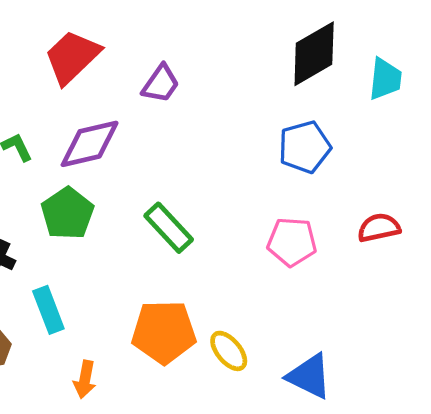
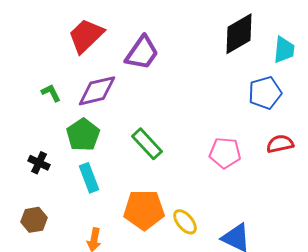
purple trapezoid: (161, 84) -> (142, 53), size x1.4
blue pentagon: (305, 147) -> (265, 93), moved
cyan rectangle: (48, 310) -> (89, 178), moved

